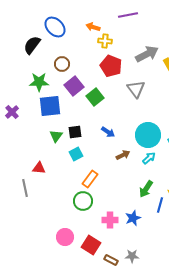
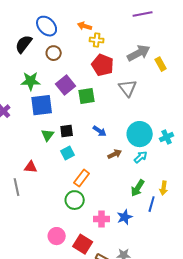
purple line: (128, 15) -> (143, 14), moved
brown circle: (62, 64) -> (54, 53), moved
green square: (95, 97) -> (87, 96), turned 30

